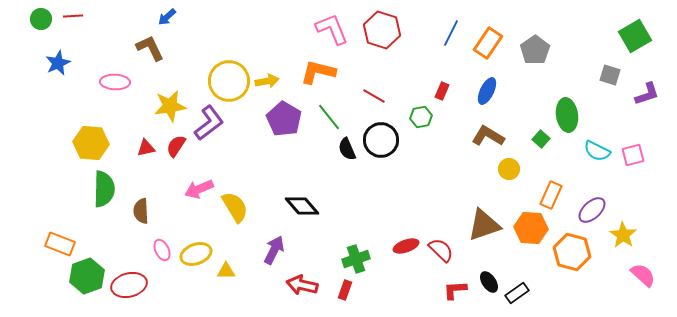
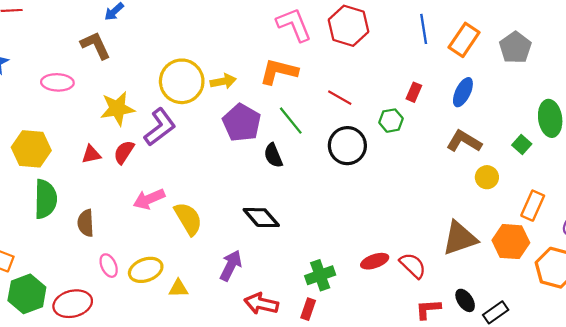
blue line: (451, 33) -> (424, 29), turned -36
black semicircle: (347, 149) -> (273, 155), moved

